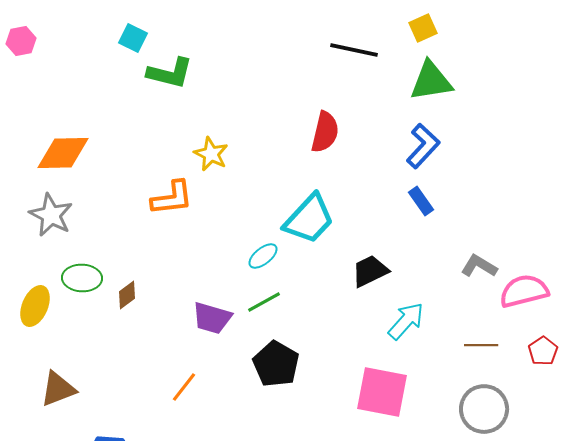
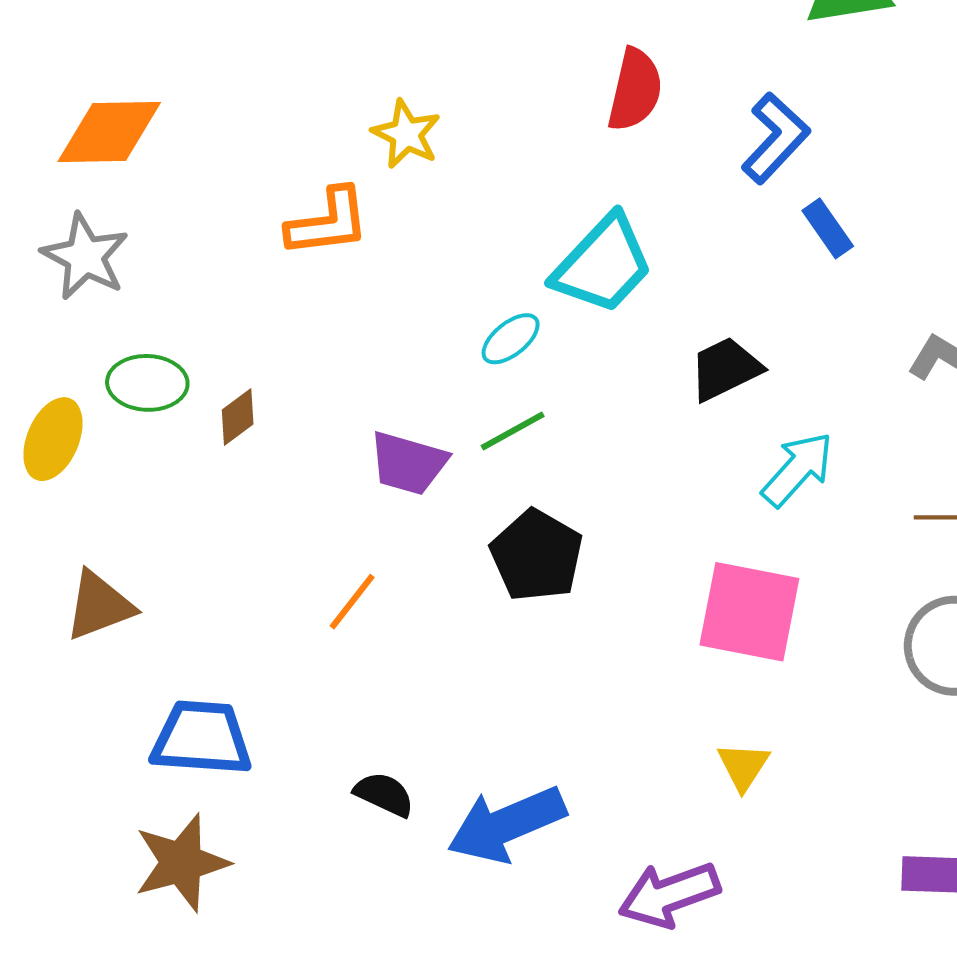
blue L-shape: (423, 146) -> (775, 138), moved

